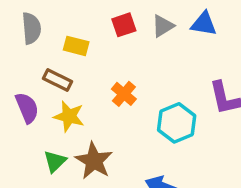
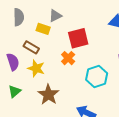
red square: (124, 25) -> (78, 38), moved, size x1.5
gray triangle: (163, 26) -> (55, 16), moved
green triangle: (55, 161) -> (14, 91), moved

